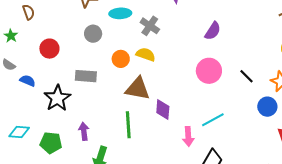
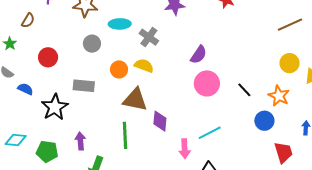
brown semicircle: (29, 12) -> (28, 20), turned 49
purple semicircle: (213, 31) -> (199, 55), moved

